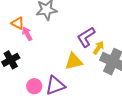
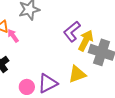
yellow arrow: (98, 48) -> (86, 40), size x1.5
yellow triangle: (74, 61) -> (77, 74), moved

